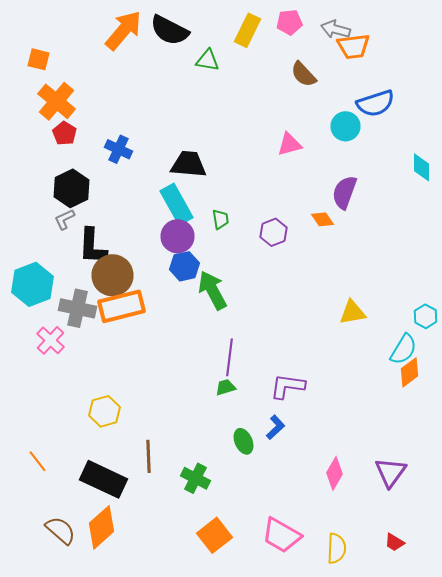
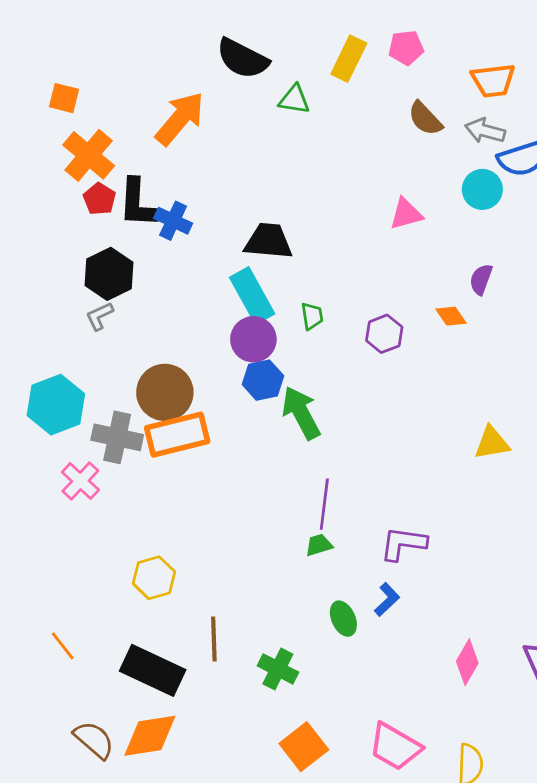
gray arrow: (336, 29) -> (485, 131), moved
orange arrow: (124, 30) -> (180, 119), moved
purple semicircle: (344, 192) -> (481, 279), size x0.7
black L-shape: (92, 246) -> (138, 203), moved
orange diamond: (102, 527) -> (150, 736), turned 33

